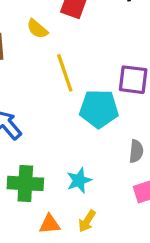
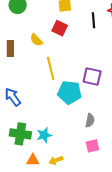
cyan star: (79, 180) -> (44, 135), moved
yellow arrow: (87, 221) -> (56, 160), turned 32

